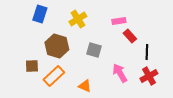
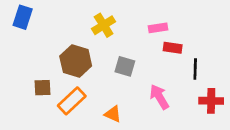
blue rectangle: (40, 14) -> (23, 17), moved
red rectangle: (130, 36) -> (173, 48), turned -40
red cross: (149, 76) -> (211, 101), moved, turned 30

